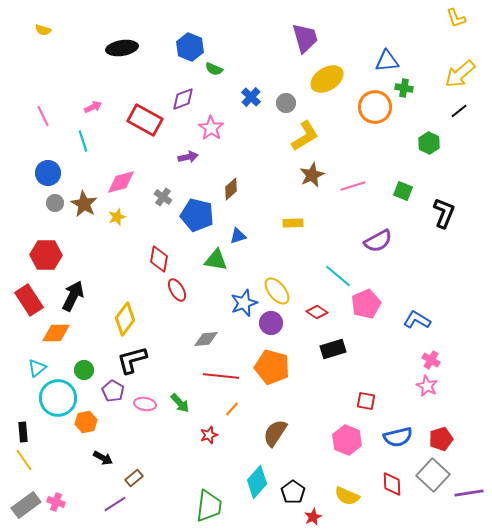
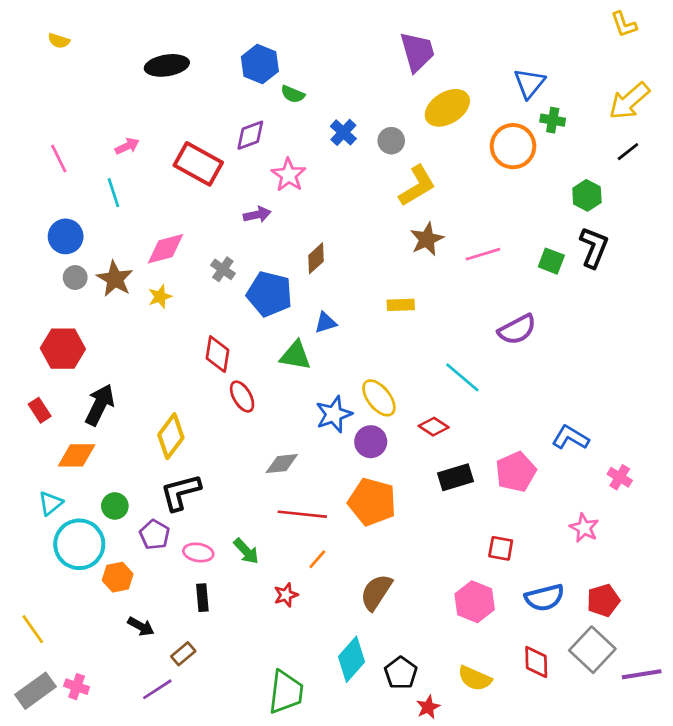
blue triangle: (387, 61) -> (529, 83), turned -45
black L-shape: (444, 213) -> (594, 247), moved
red rectangle: (29, 300) -> (40, 410), size x0.6
pink pentagon: (366, 304) -> (516, 472), moved
pink cross: (431, 360) -> (620, 477), moved
black rectangle: (23, 432) -> (202, 598), moved

